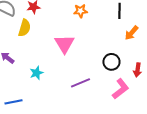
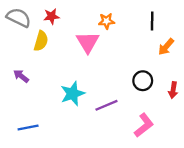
pink triangle: (64, 44) -> (88, 42), moved
cyan star: (36, 73) -> (73, 94), moved, size x1.5
pink L-shape: (120, 89) -> (144, 125), moved

